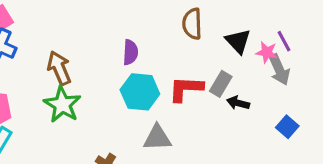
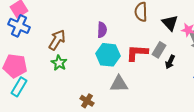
brown arrow: (59, 68) -> (57, 40), turned 55
black arrow: (238, 103) -> (170, 62), turned -80
green star: (62, 105) -> (59, 63), size x0.7

